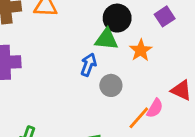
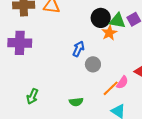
green triangle: (106, 39) -> (118, 21), moved
orange star: (141, 50) -> (109, 33), moved

